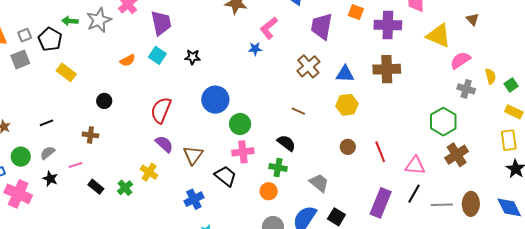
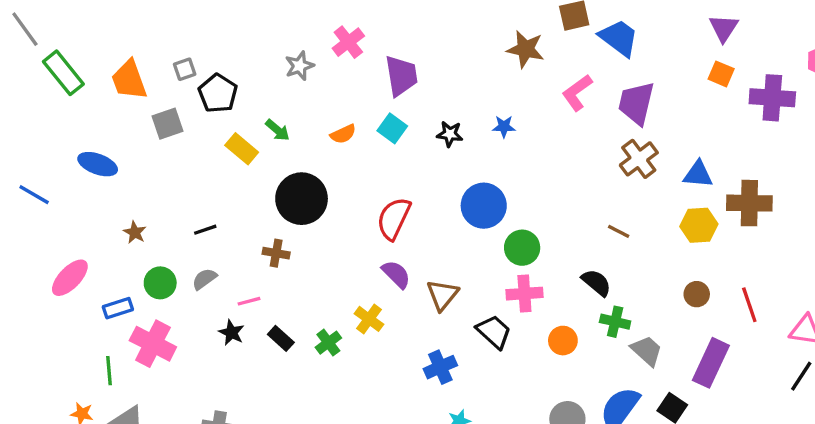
gray star: (99, 20) -> (299, 66), size x0.7
green arrow: (70, 21) -> (277, 130), moved, turned -147
purple trapezoid: (322, 26) -> (636, 103), moved
gray square: (25, 35) -> (185, 69), moved
blue star: (255, 49) -> (504, 127), moved
brown cross: (387, 69) -> (749, 203), moved
black circle: (104, 101) -> (302, 199), size x2.0
green cross: (278, 168) -> (615, 322), moved
black star: (50, 179) -> (231, 333), moved
orange circle: (269, 191) -> (563, 341), moved
purple rectangle: (381, 203) -> (711, 363), moved

